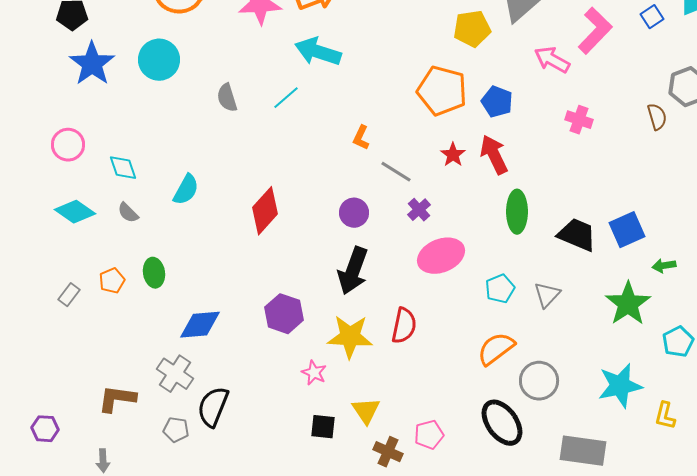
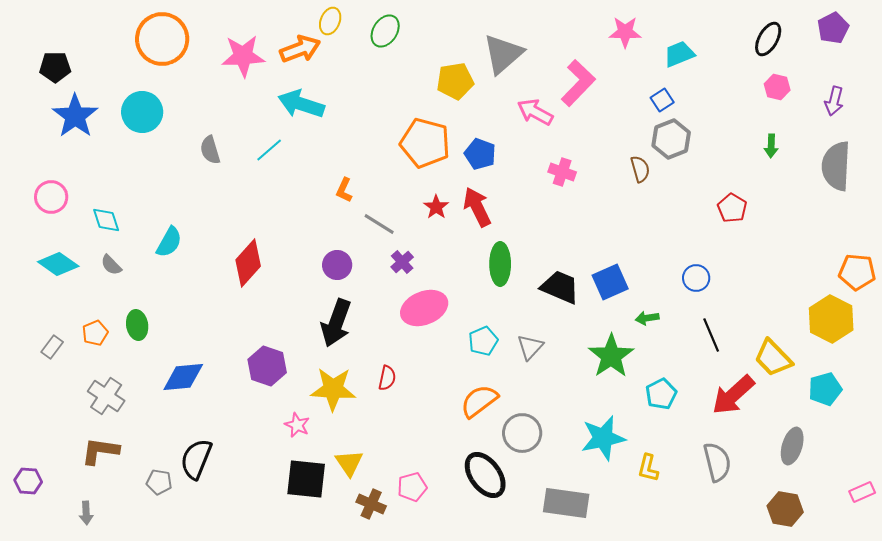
blue square: (652, 17) -> (662, 100), moved
red semicircle: (404, 326) -> (387, 378), size x0.7
gray cross: (175, 374) -> (106, 396), moved
black square: (323, 427) -> (306, 479), size x1.6

